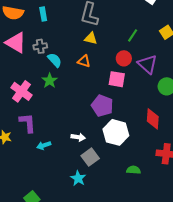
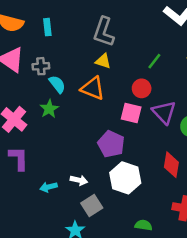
orange triangle: (84, 61) -> (93, 88), size x1.5
purple triangle: (147, 64) -> (164, 112), moved
cyan arrow: (44, 145) -> (49, 187), moved

